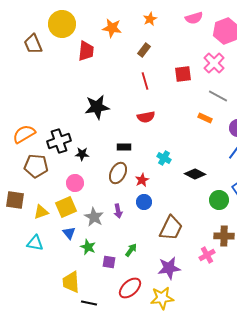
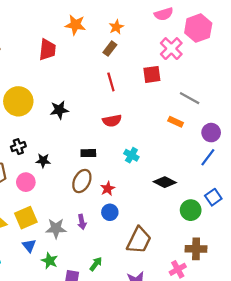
orange star: (150, 19) -> (116, 27), moved
yellow circle: (62, 24) -> (18, 101), moved
pink cross: (214, 63) -> (171, 49), moved
black star: (97, 107) -> (59, 110), size x0.7
black cross: (59, 141) -> (18, 147), size x0.6
cyan cross: (164, 158) -> (131, 155), moved
pink circle: (75, 183) -> (26, 182), moved
gray star: (94, 217) -> (56, 228), turned -30

